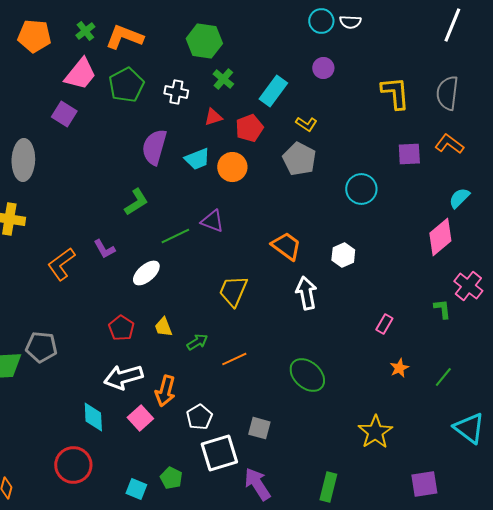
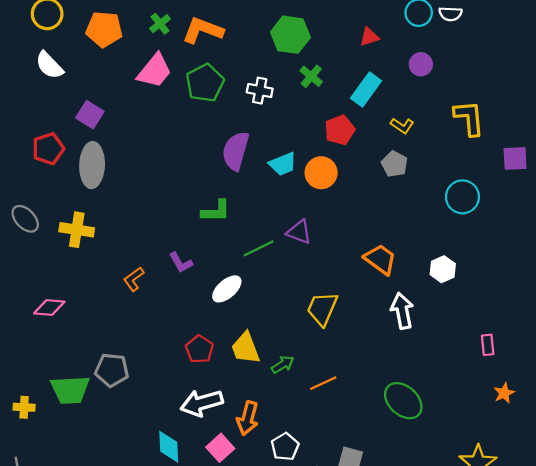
yellow L-shape: (395, 93) -> (469, 118), moved
purple square: (64, 114) -> (90, 115), moved
red triangle: (213, 117) -> (369, 37), moved
gray pentagon: (299, 159) -> (395, 164), size x0.7
green L-shape: (136, 202) -> (216, 211), turned 32
orange L-shape: (61, 264) -> (134, 279), size x0.7
pink rectangle: (384, 324) -> (488, 345), turned -36
yellow trapezoid: (163, 327) -> (245, 348), size x1.5

